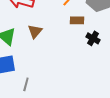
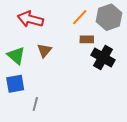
black cross: (93, 38) -> (103, 58), size x1.6

